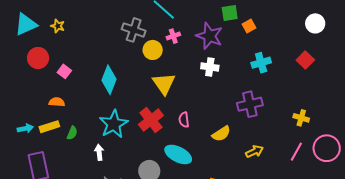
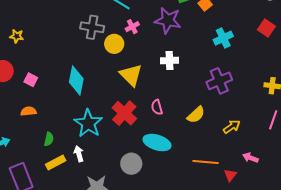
white cross: (210, 67) -> (170, 60), moved
yellow rectangle: (49, 127) -> (56, 162), moved

